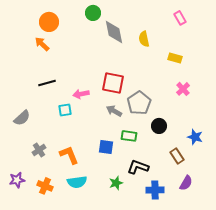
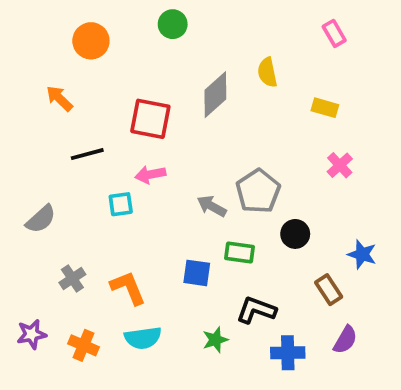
gray diamond: (114, 32) -> (215, 95), moved, turned 60
orange arrow: (42, 44) -> (59, 98), moved
red square: (113, 83) -> (150, 119), moved

